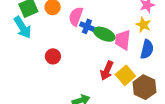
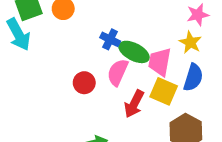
pink semicircle: (76, 16) -> (118, 72), moved
red circle: (53, 56) -> (84, 83), moved
yellow square: (125, 75) -> (164, 91), moved, turned -30

